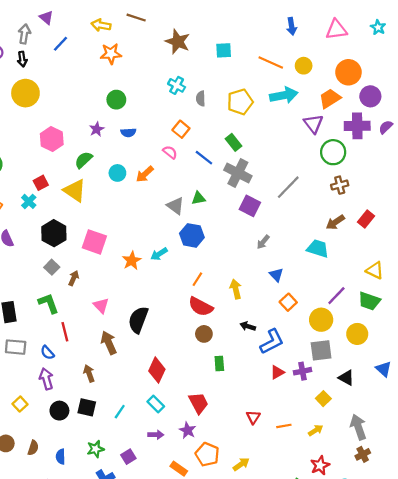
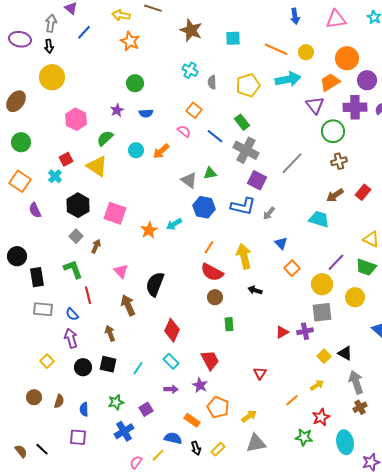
orange star: (111, 54) -> (130, 41), turned 30
yellow arrow: (236, 289) -> (244, 256), size x1.4
blue L-shape: (272, 342) -> (243, 206), moved, turned 40
black triangle: (346, 378) -> (345, 353), moved
orange line: (284, 426) -> (292, 400), moved, turned -32

